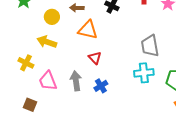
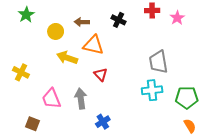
yellow arrow: (47, 42) -> (67, 58), moved
yellow cross: (26, 63) -> (21, 72), moved
blue cross: (101, 86) -> (103, 122), moved

